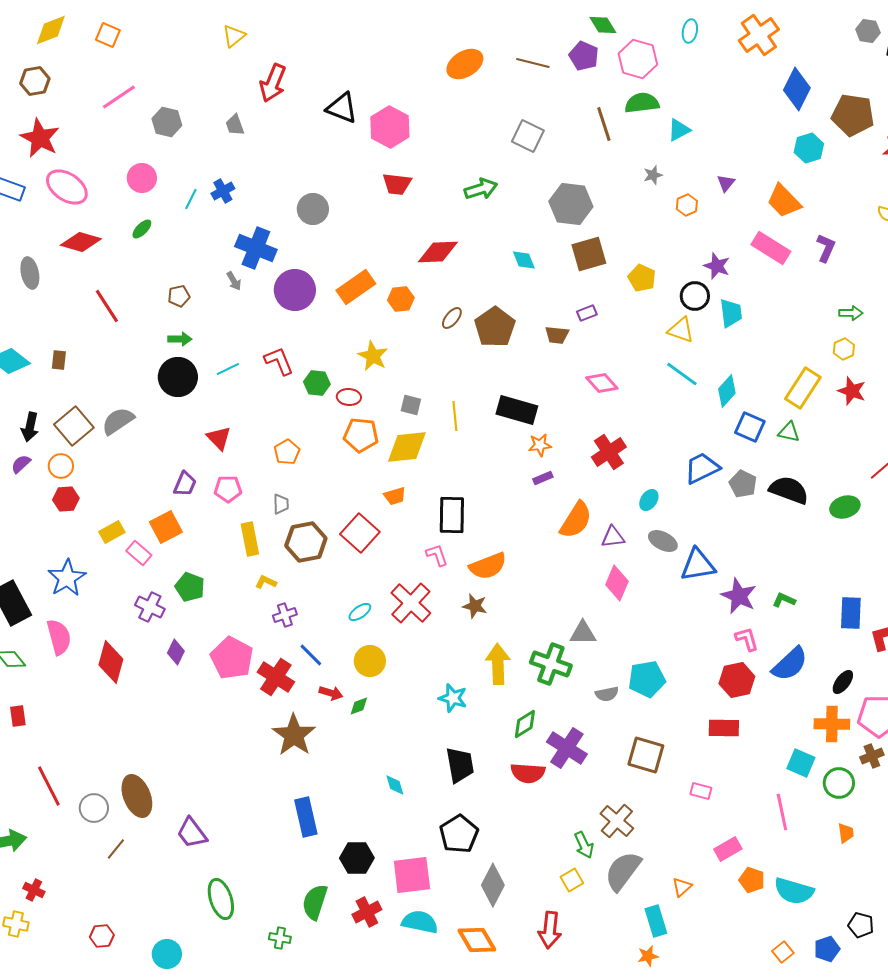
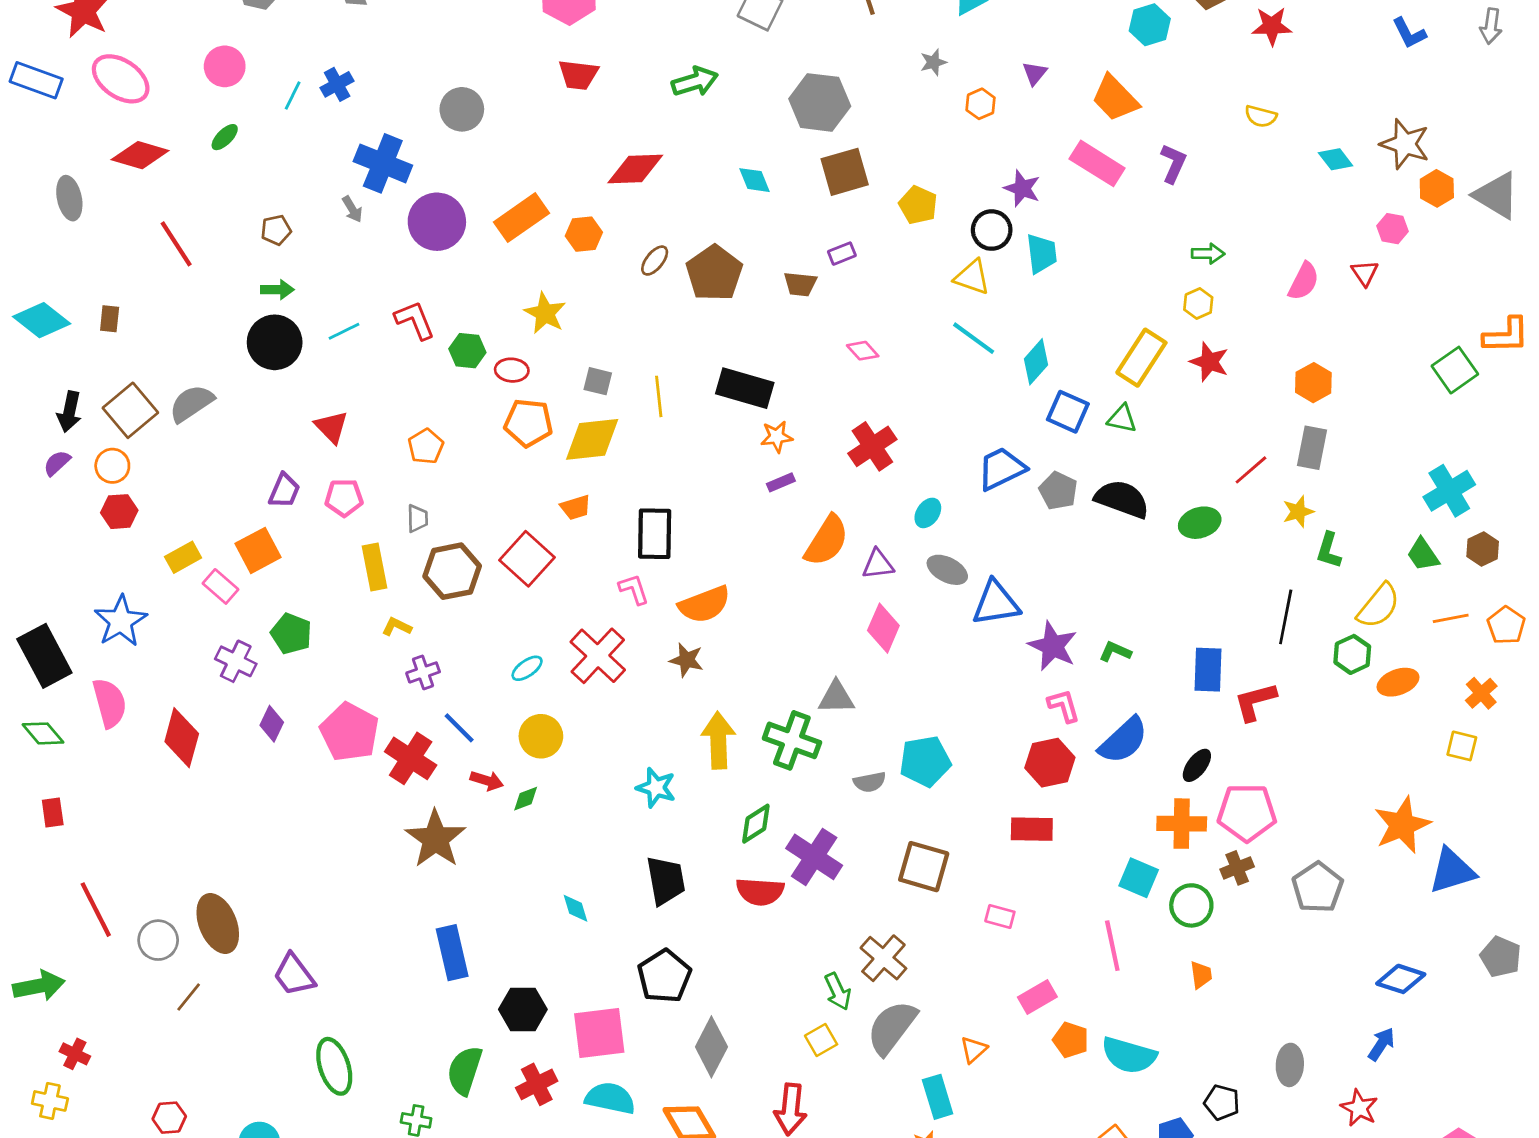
pink diamond: (602, 383) -> (863, 351), size x0.7

